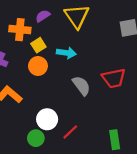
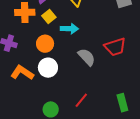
yellow square: (38, 45) -> (49, 16), moved
white circle: (47, 119) -> (48, 68), moved

